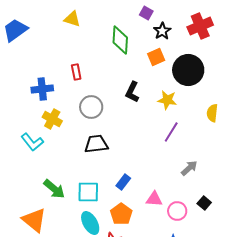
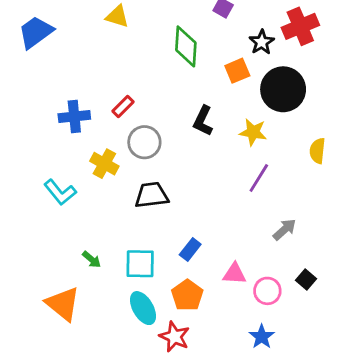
black star: (162, 31) -> (262, 42), moved
red rectangle: (76, 72) -> (123, 106), moved, turned 56
yellow cross: (52, 119) -> (104, 164), moved
green arrow: (54, 189) -> (92, 259), size x0.6

